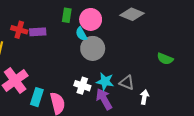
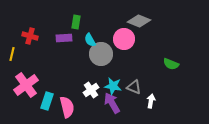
pink circle: (91, 19) -> (124, 39), moved
purple rectangle: (38, 32) -> (64, 38), moved
white cross: (82, 86) -> (91, 90), turned 35

